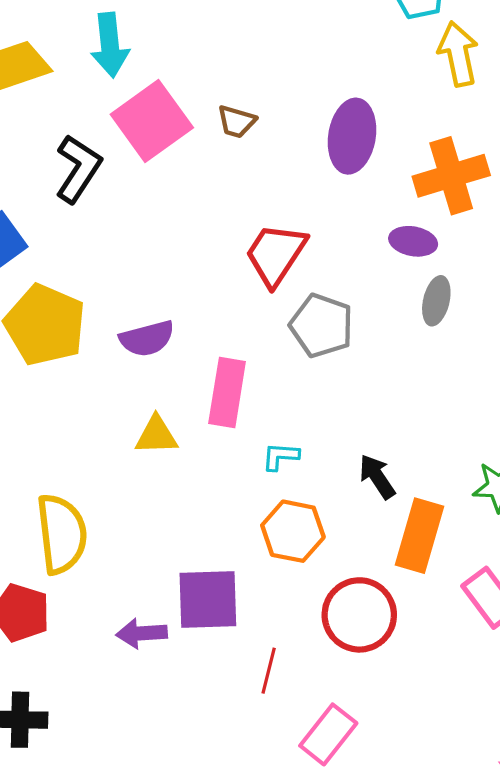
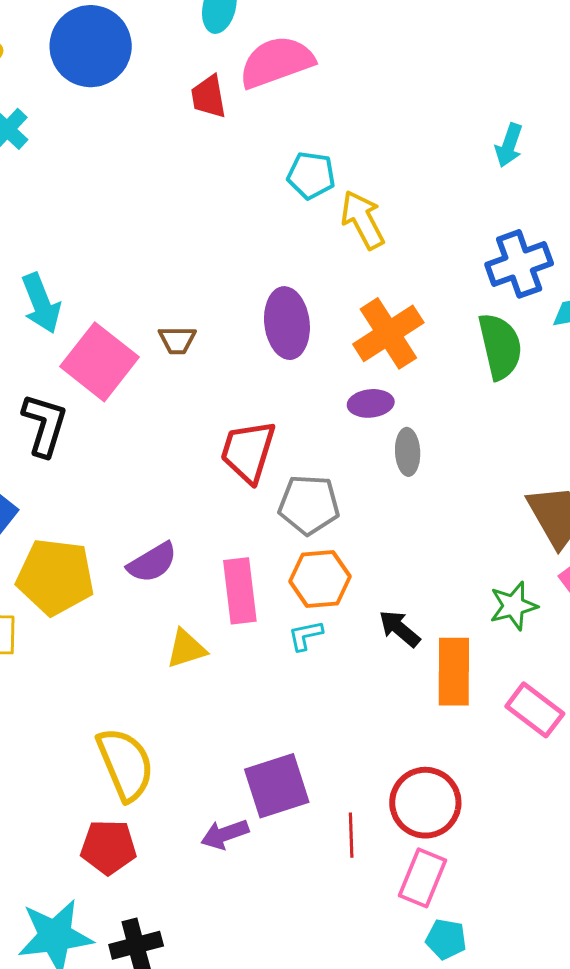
orange hexagon: (293, 531) -> (320, 579), moved
red circle: (359, 615) -> (425, 803), moved

